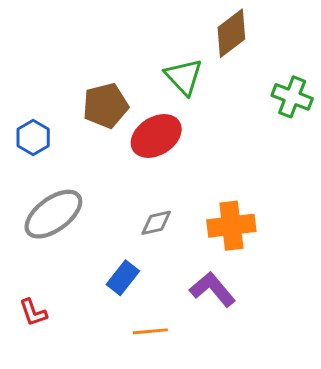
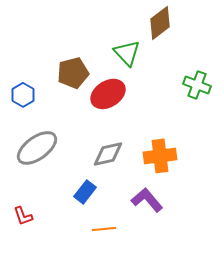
green cross: (292, 97) -> (197, 85), moved
gray diamond: (156, 223) -> (108, 154), size x1.4

